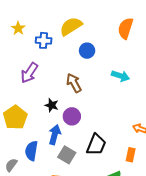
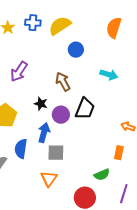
blue cross: (44, 40) -> (33, 23), moved
black trapezoid: (96, 145) -> (85, 109), moved
gray square: (67, 155) -> (56, 153), turned -30

